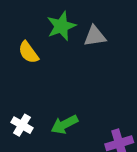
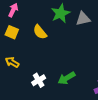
white cross: (22, 125) -> (39, 80), turned 32

